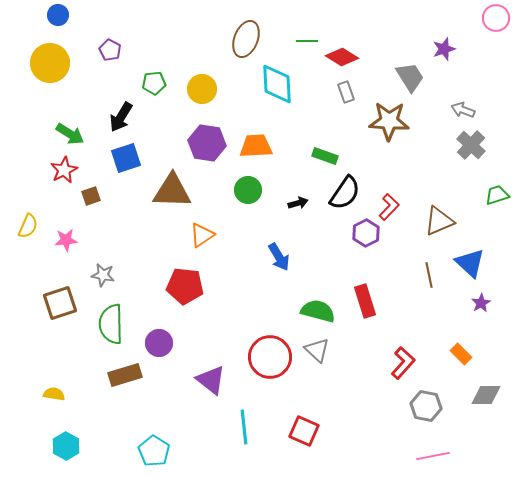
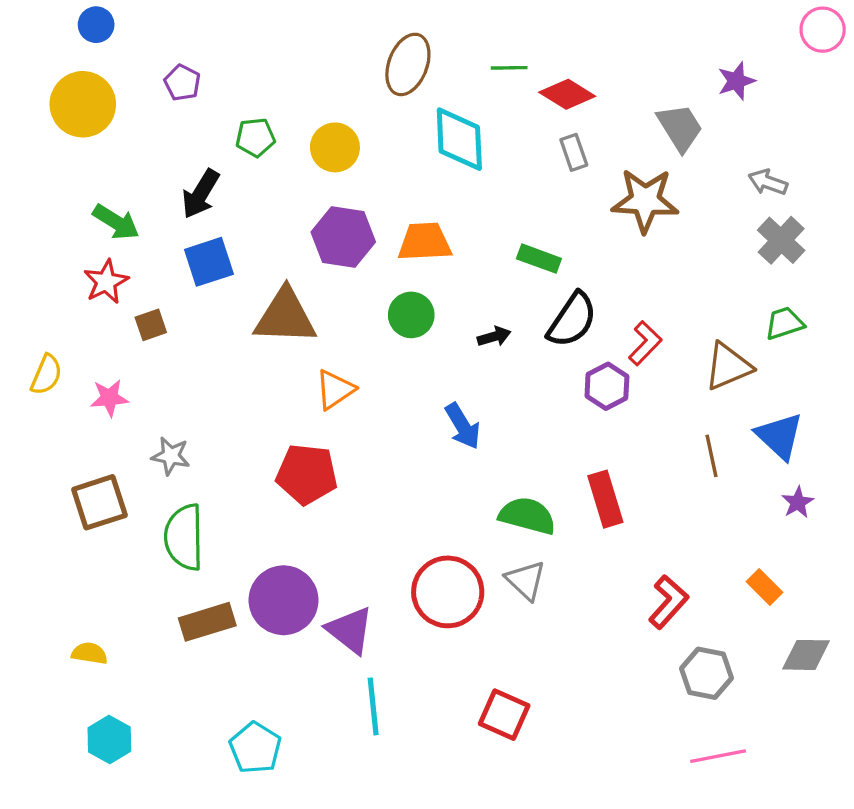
green trapezoid: (497, 195) -> (784, 323), moved
purple circle: (159, 343) -> (284, 600), moved, size x1.5
cyan line: (244, 427) -> (373, 706), moved

